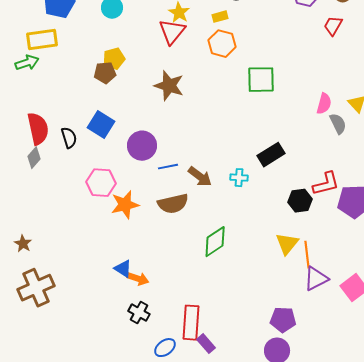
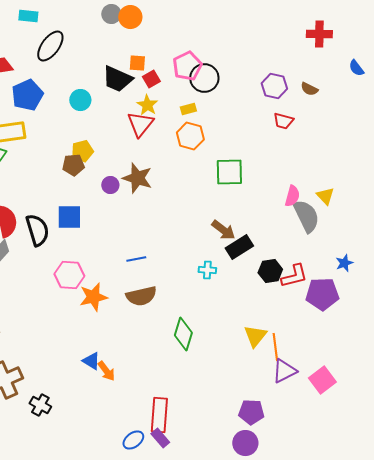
red trapezoid: (333, 26) -> (283, 121), moved, turned -105
gray semicircle: (338, 124) -> (306, 216), size x1.6
blue square: (101, 125) -> (69, 217), turned -32
black semicircle: (69, 138) -> (37, 230), size x1.5
purple circle: (142, 146) -> (110, 185), moved, size x0.6
brown arrow: (200, 177) -> (223, 230), moved
black hexagon: (300, 201) -> (270, 271), moved
green diamond: (215, 242) -> (183, 334), turned -40
orange arrow: (138, 279) -> (106, 371), turned 35
black cross: (139, 313) -> (40, 405), moved
purple rectangle: (206, 344) -> (160, 438), moved

